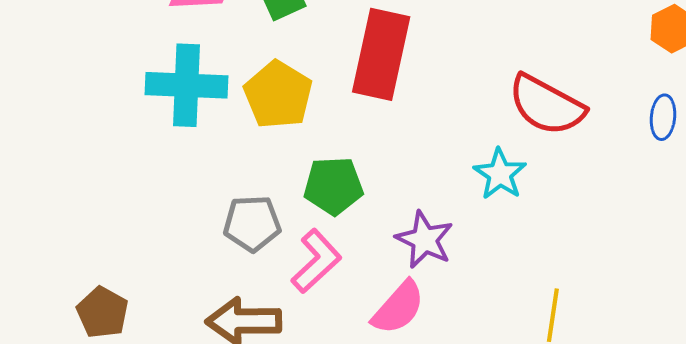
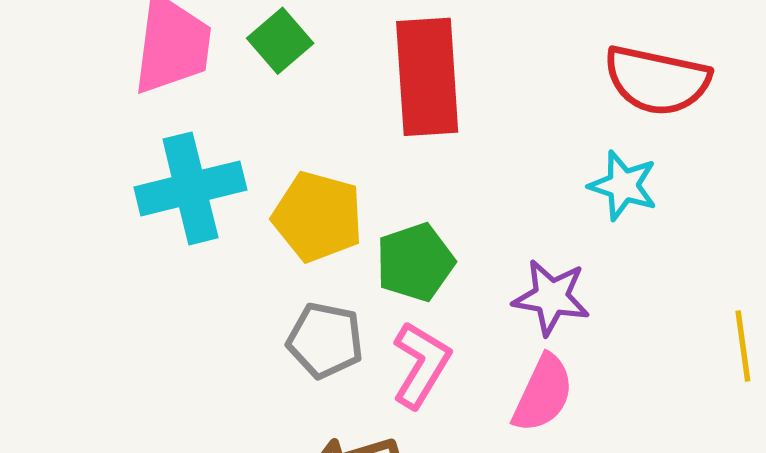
yellow pentagon: (278, 95) -> (318, 217), moved
gray pentagon: (252, 223) -> (325, 340), turned 30

